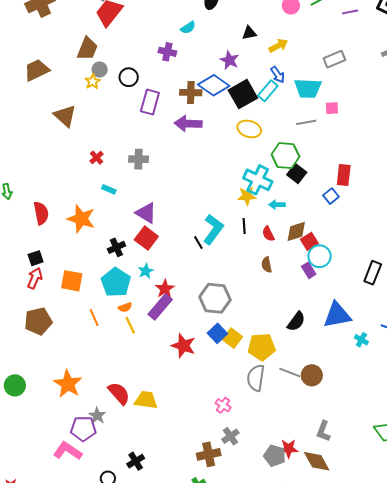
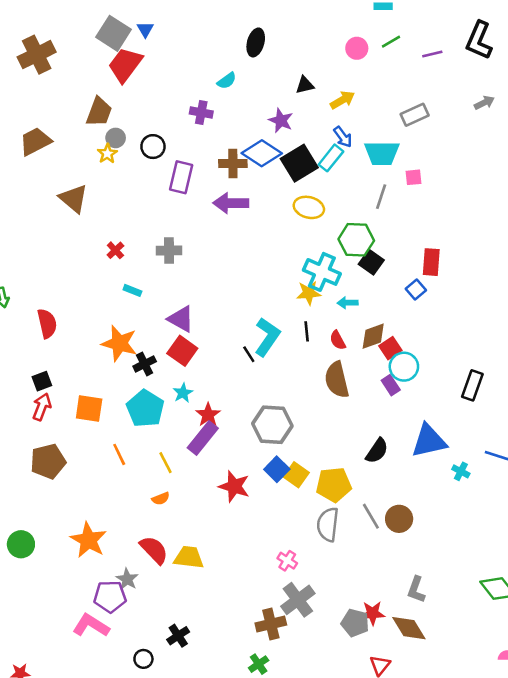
gray line: (306, 122) -> (381, 197), turned -60
orange star: (81, 219) -> (119, 343), moved
brown semicircle: (267, 265) -> (337, 380), size x1.8
orange semicircle: (125, 307) -> (161, 499), moved
gray line: (290, 373) -> (371, 516), turned 40
gray cross: (230, 436) -> (298, 600), size x1.5

